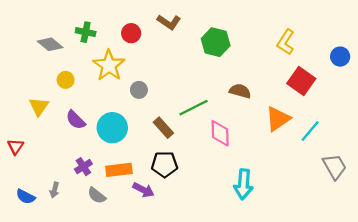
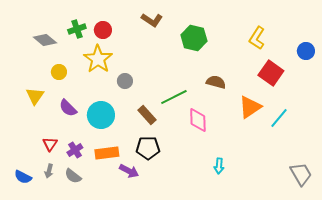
green cross: (86, 32) -> (77, 29), turned -30
red circle: (131, 33) -> (103, 30), moved
red triangle: (16, 147) -> (50, 144), moved
gray trapezoid: (335, 167) -> (301, 174), moved
cyan arrow: (243, 184) -> (219, 166), size x0.6
gray semicircle: (97, 195) -> (73, 176), moved

